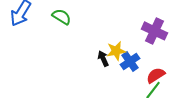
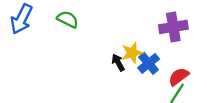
purple cross: (155, 31) -> (173, 27), turned -30

